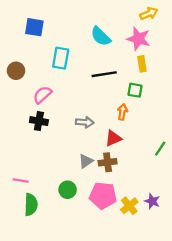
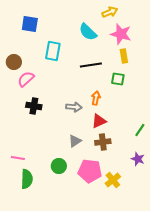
yellow arrow: (149, 13) -> (110, 12), moved
pink semicircle: (42, 95) -> (26, 79), moved
orange arrow: (122, 112) -> (96, 98), moved
brown cross: (108, 162) -> (103, 142), moved
purple star: (152, 201) -> (138, 159), moved

